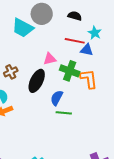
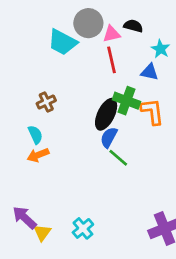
red line: (75, 41) -> (111, 60), moved, turned 66
pink triangle: (50, 59) -> (111, 34), moved
black ellipse: (37, 81) -> (106, 114), moved
green line: (64, 113) -> (118, 158), turned 35

